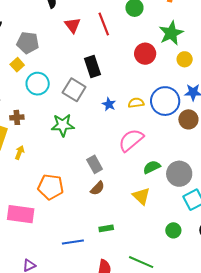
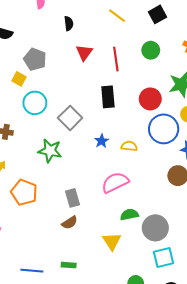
yellow square: (17, 65) -> (19, 79), turned -32
black rectangle: (93, 66) -> (108, 97), moved
blue circle: (165, 101) -> (164, 129), moved
orange pentagon: (51, 187) -> (24, 192), moved

